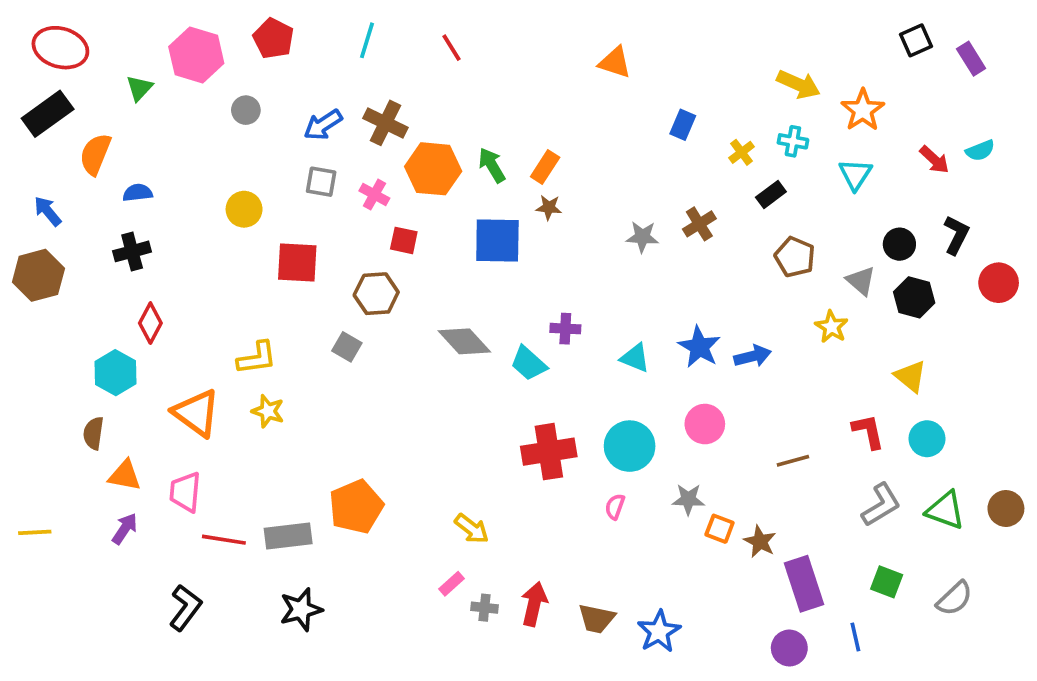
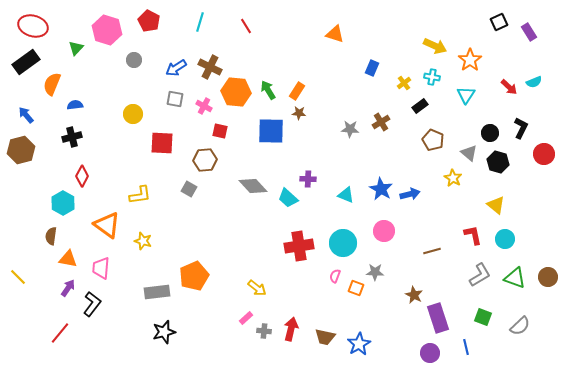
yellow star: (268, 411) -> (143, 241), moved
orange square: (720, 529) -> (356, 288), moved
yellow line: (35, 532) -> (18, 277), moved, turned 48
red line: (224, 540) -> (60, 333), moved, turned -60
black L-shape: (185, 608) -> (92, 304), moved

